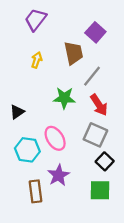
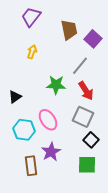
purple square: (95, 32) -> (93, 39), moved
brown trapezoid: (74, 53) -> (69, 30), moved

